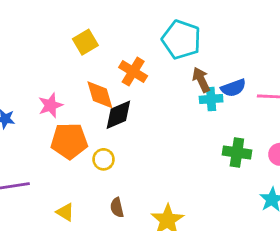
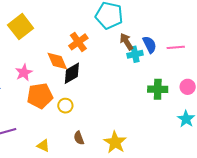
yellow square: (85, 42) -> (21, 27), moved, size x1.4
orange cross: (133, 72) -> (78, 42), turned 30
blue semicircle: (233, 88) -> (150, 45), turned -90

